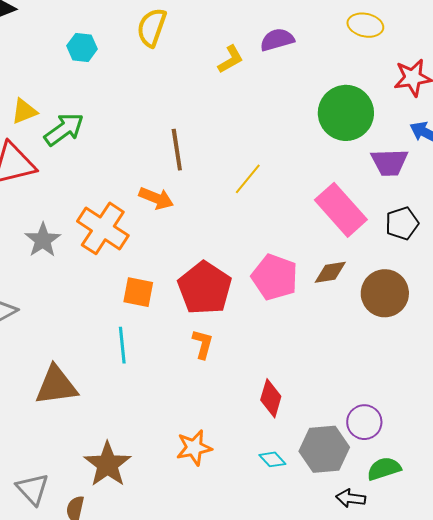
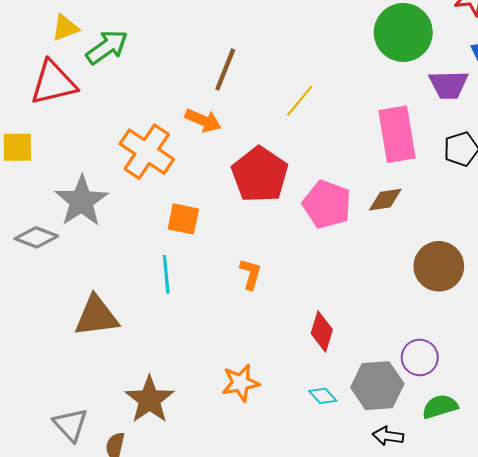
brown line: (177, 150) -> (225, 69), turned 30
pink rectangle: (341, 210) -> (397, 134), turned 32
gray star: (43, 240) -> (82, 201), moved, size x1.4
red pentagon: (205, 288) -> (260, 175), moved
brown circle: (385, 293) -> (439, 266), moved
black arrow: (351, 498) -> (388, 436), moved

